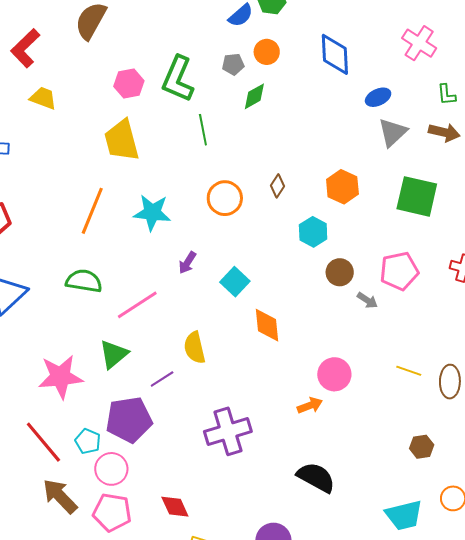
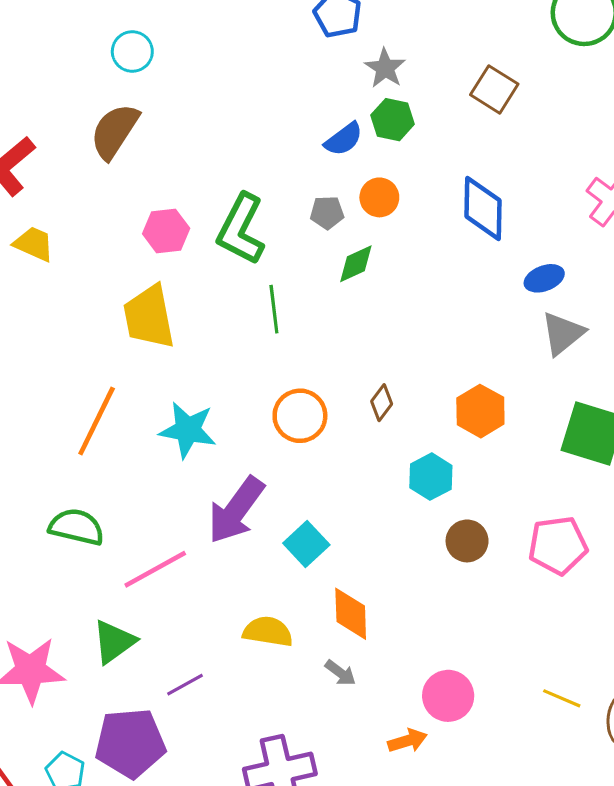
purple arrow: (187, 263) -> (236, 510), size x2.0
gray arrow: (367, 300) -> (340, 673), moved
yellow semicircle: (195, 348) -> (268, 632), moved, turned 108

